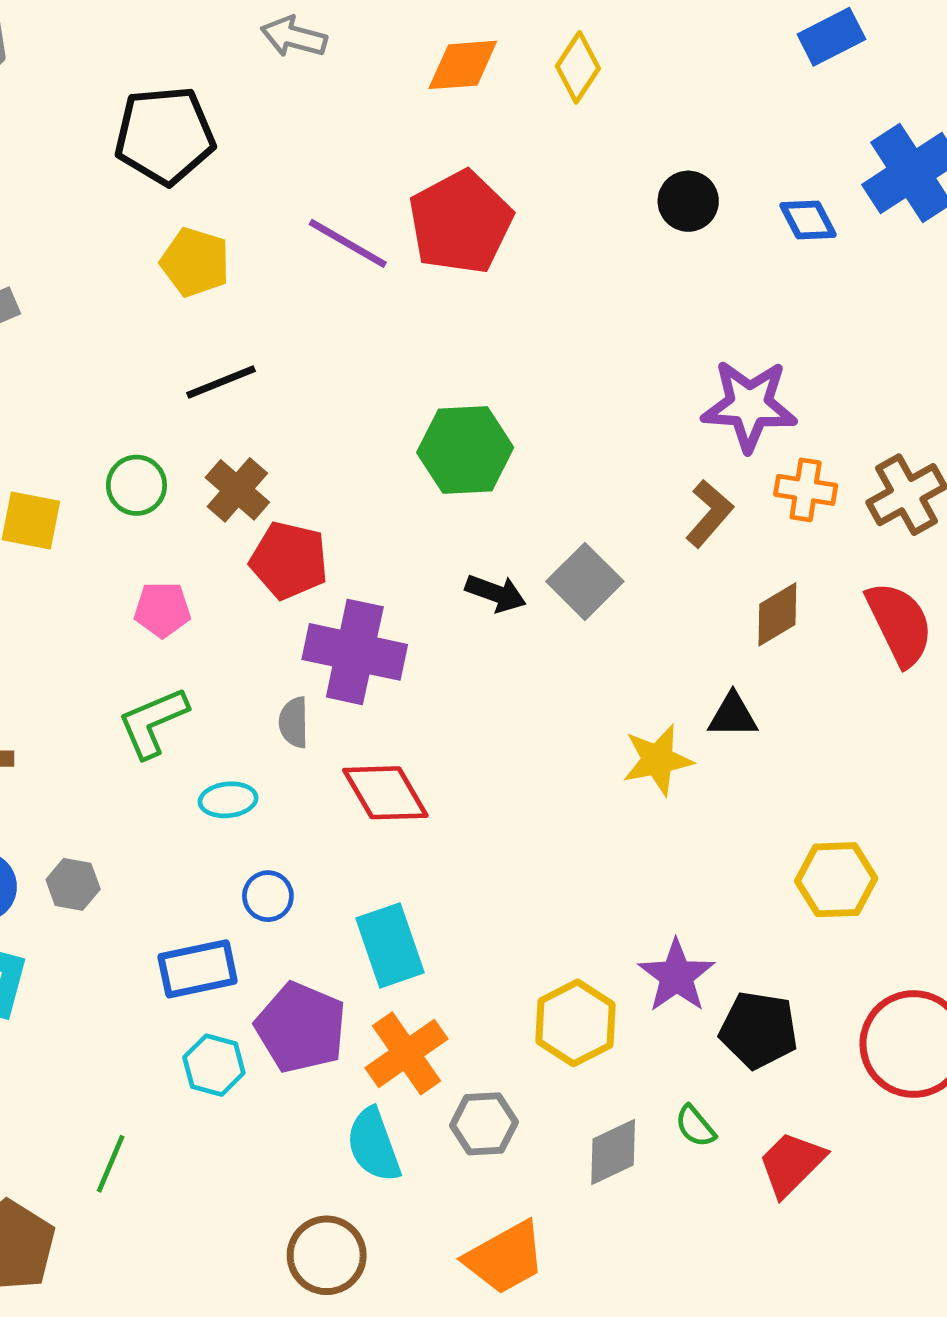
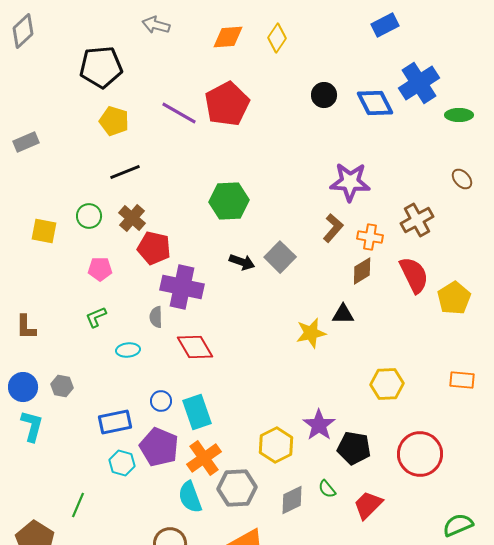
blue diamond: (808, 220) -> (375, 103), size x1.5
orange cross: (806, 490) -> (370, 237), moved
green L-shape: (153, 722) -> (96, 317), size x0.7
blue circle: (268, 896) -> (161, 401), moved
gray hexagon: (484, 1124) -> (237, 488), size x1.4

